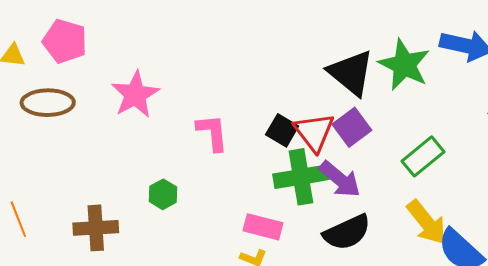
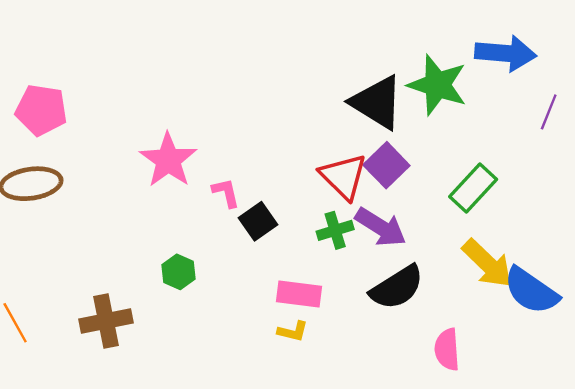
pink star: (135, 95) -> (168, 160), moved
black square: (282, 130) -> (258, 221), moved, turned 32
pink L-shape: (212, 132) -> (226, 193), size x0.7
green cross: (301, 177) -> (335, 230), size x0.6

